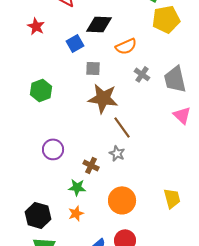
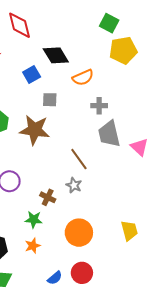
black diamond: (99, 24) -> (56, 55), turned 56
gray cross: (142, 74) -> (99, 106), turned -35
gray trapezoid: (175, 79) -> (109, 134), moved
brown star: (103, 98) -> (35, 130), moved

